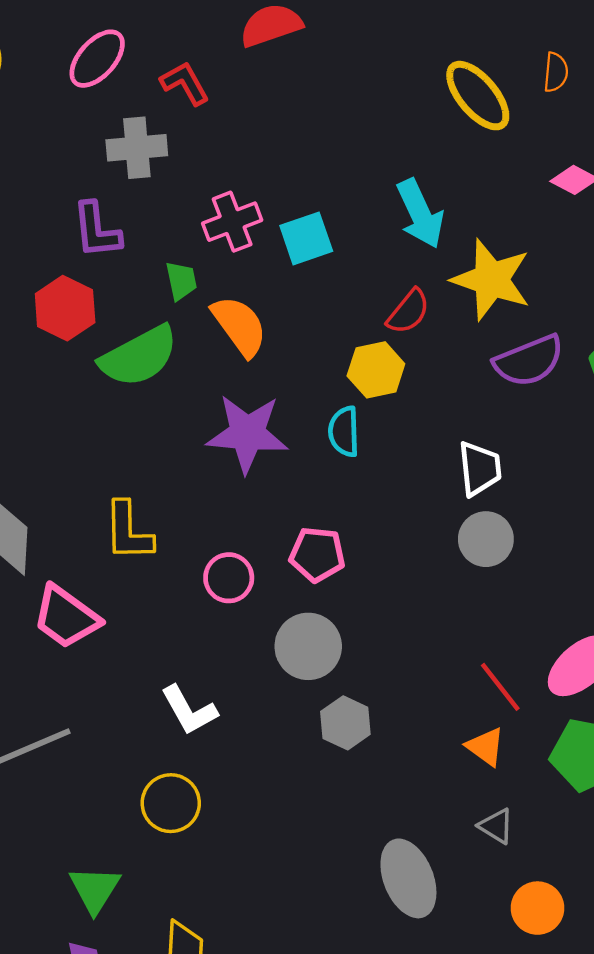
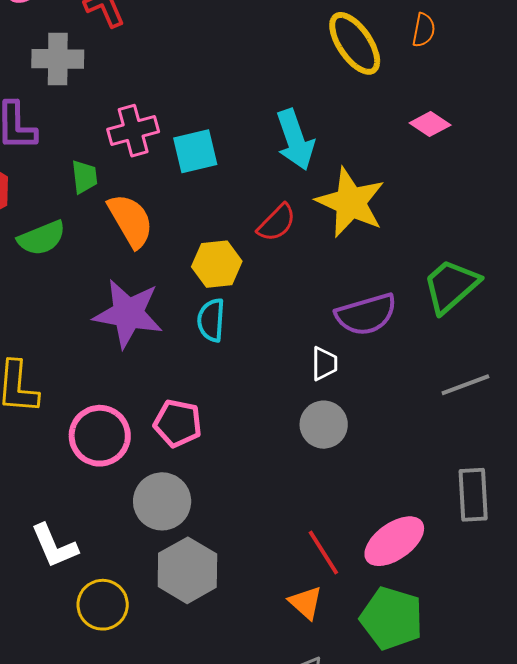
green semicircle: (139, 356) -> (42, 238), size x0.7
purple semicircle: (529, 361) -> (366, 314), moved
yellow hexagon: (376, 370) -> (217, 264), moved
white trapezoid: (480, 469) -> (324, 364), size x0.7
pink circle: (229, 578) -> (100, 436), size x1.4
gray hexagon: (345, 723) -> (187, 570), size x1.4
yellow circle: (171, 803) -> (103, 605), moved

